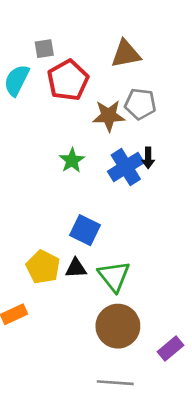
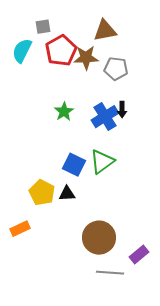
brown star: (109, 116) -> (86, 58), moved
green triangle: (114, 276) -> (102, 162), moved, turned 32
gray line: (115, 383) -> (110, 273), moved

